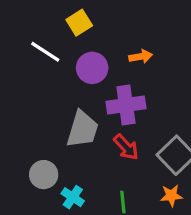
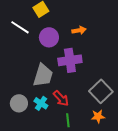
red arrow: (126, 147) -> (61, 98), moved
cyan cross: (73, 197) -> (41, 103), moved

